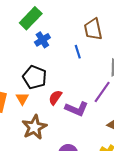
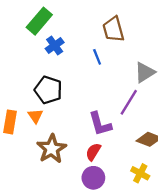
red semicircle: (55, 97) -> (93, 152), moved
purple L-shape: (77, 109) -> (100, 124), turned 55

